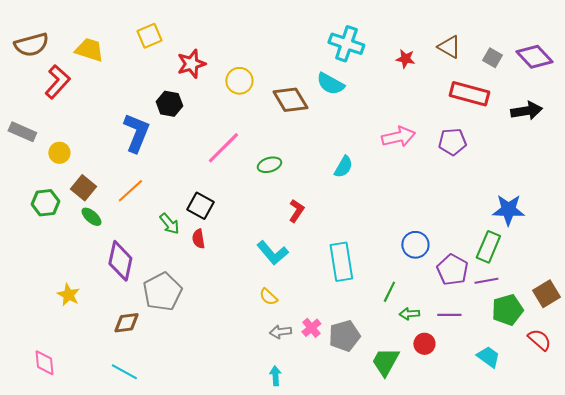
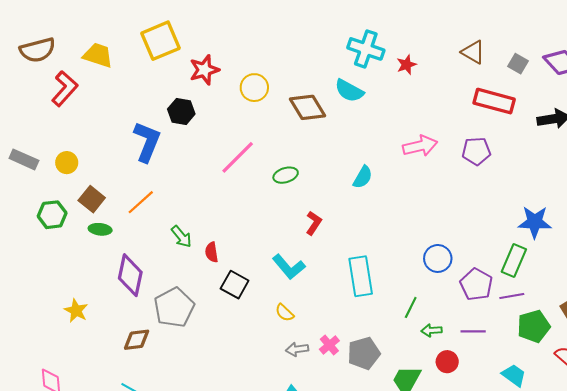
yellow square: (149, 36) -> (161, 41), size x1.5
red star: (405, 59) -> (407, 65), moved, turned -30
gray rectangle: (22, 132) -> (24, 159), moved
black square: (200, 206) -> (235, 285), moved
green ellipse: (91, 217) -> (100, 229), turned -35

